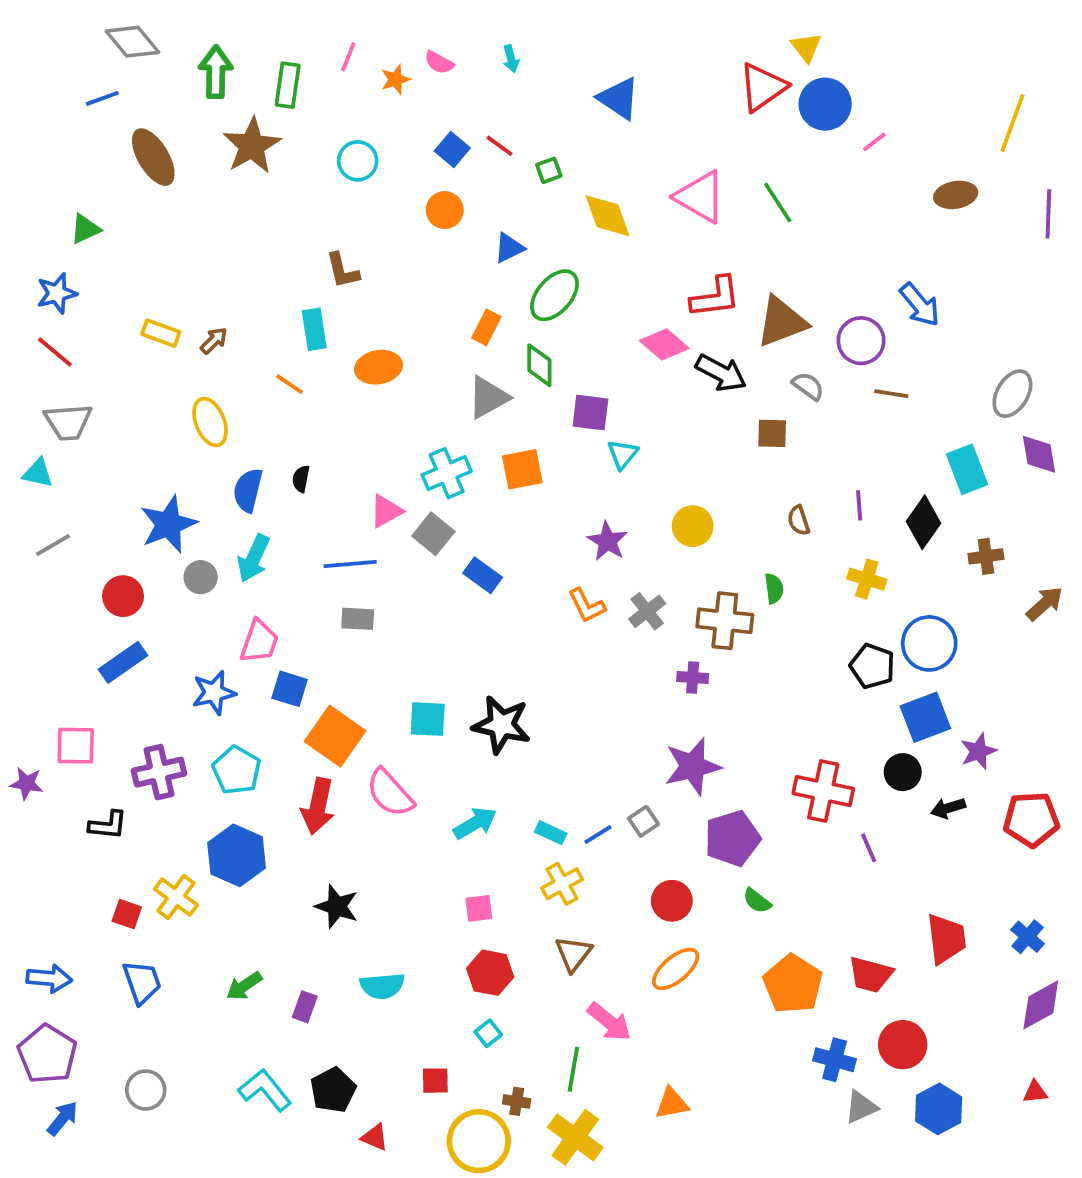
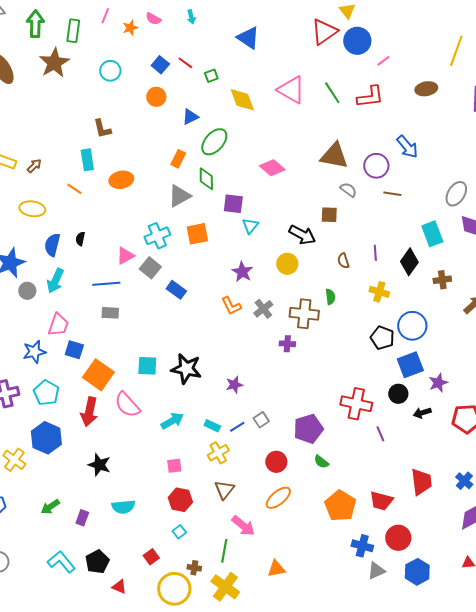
red L-shape: (715, 297) -> (370, 97), moved
brown triangle: (782, 322) -> (334, 156), turned 32
black arrow: (721, 373) -> (302, 235), moved
yellow ellipse: (210, 422) -> (32, 209), turned -60
purple star: (693, 766) -> (234, 385), moved, size x0.6
red square: (435, 1081) -> (151, 557), turned -35

